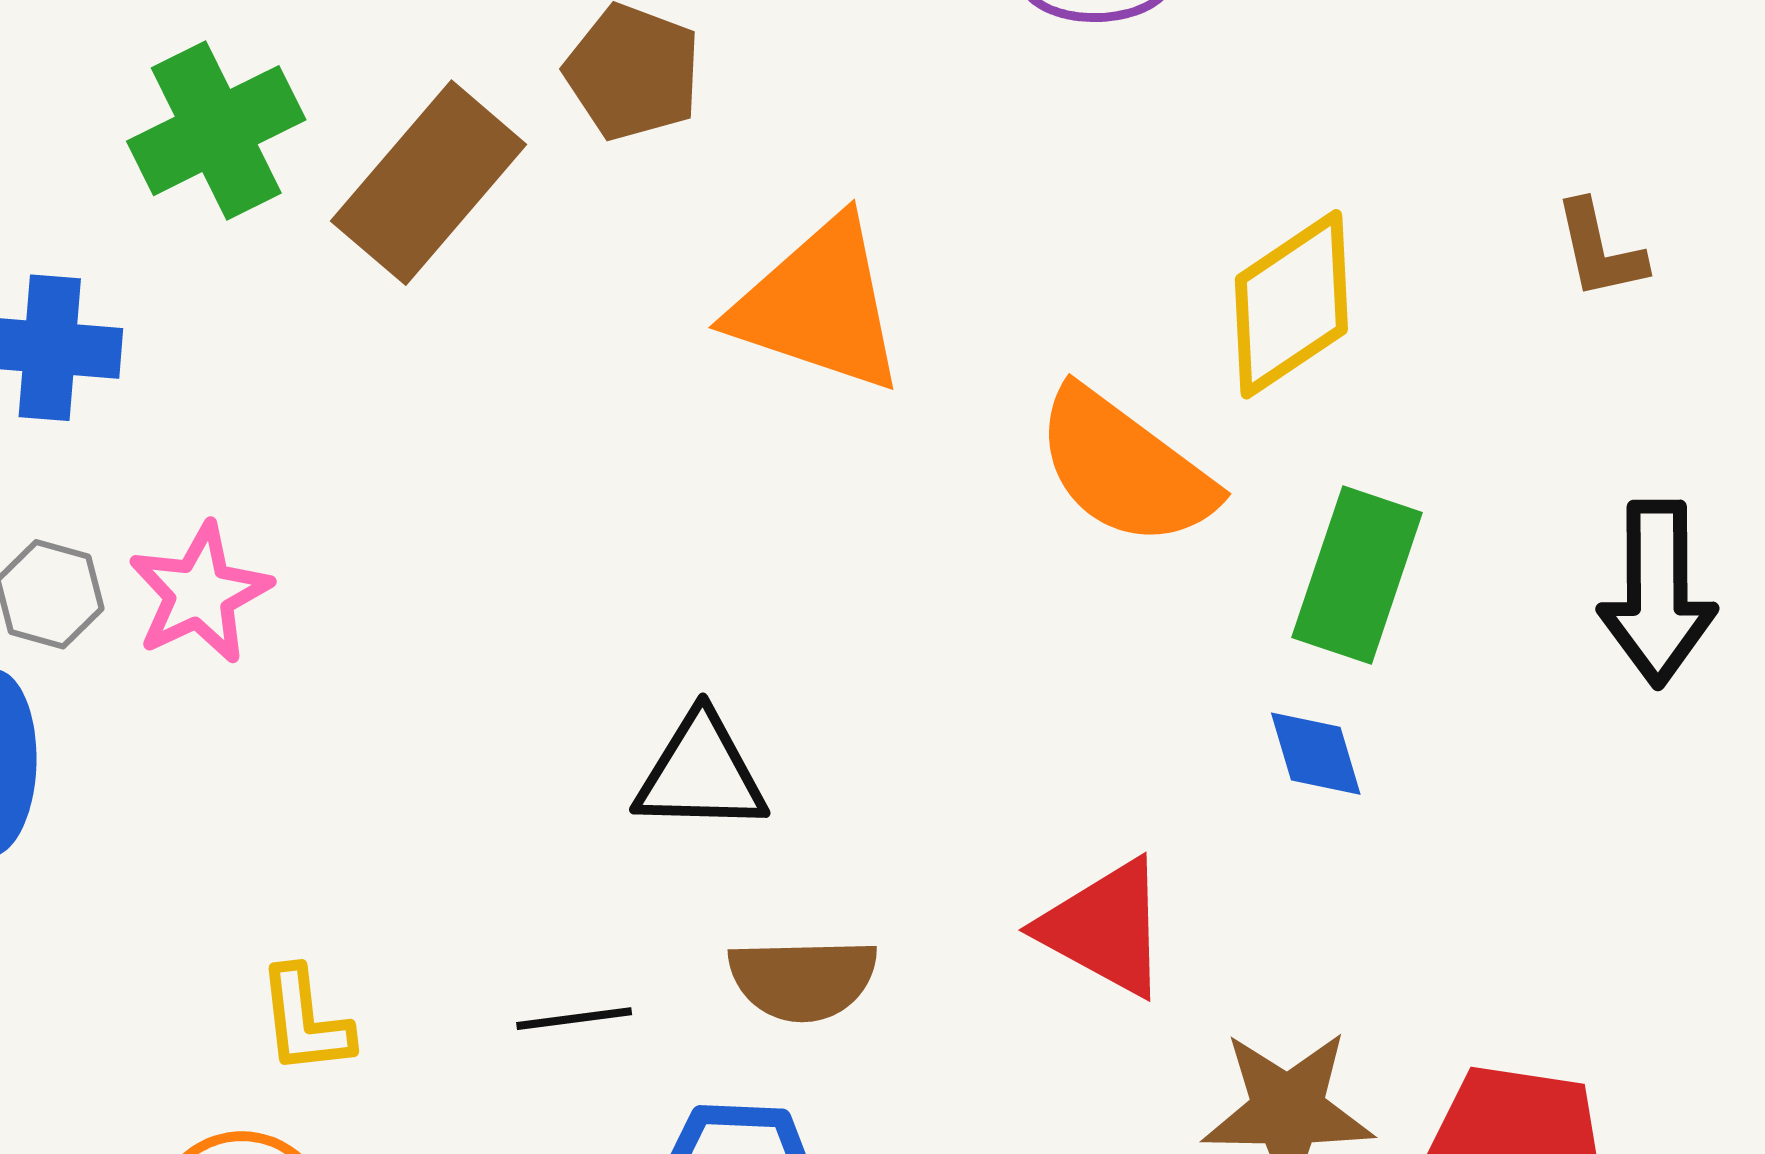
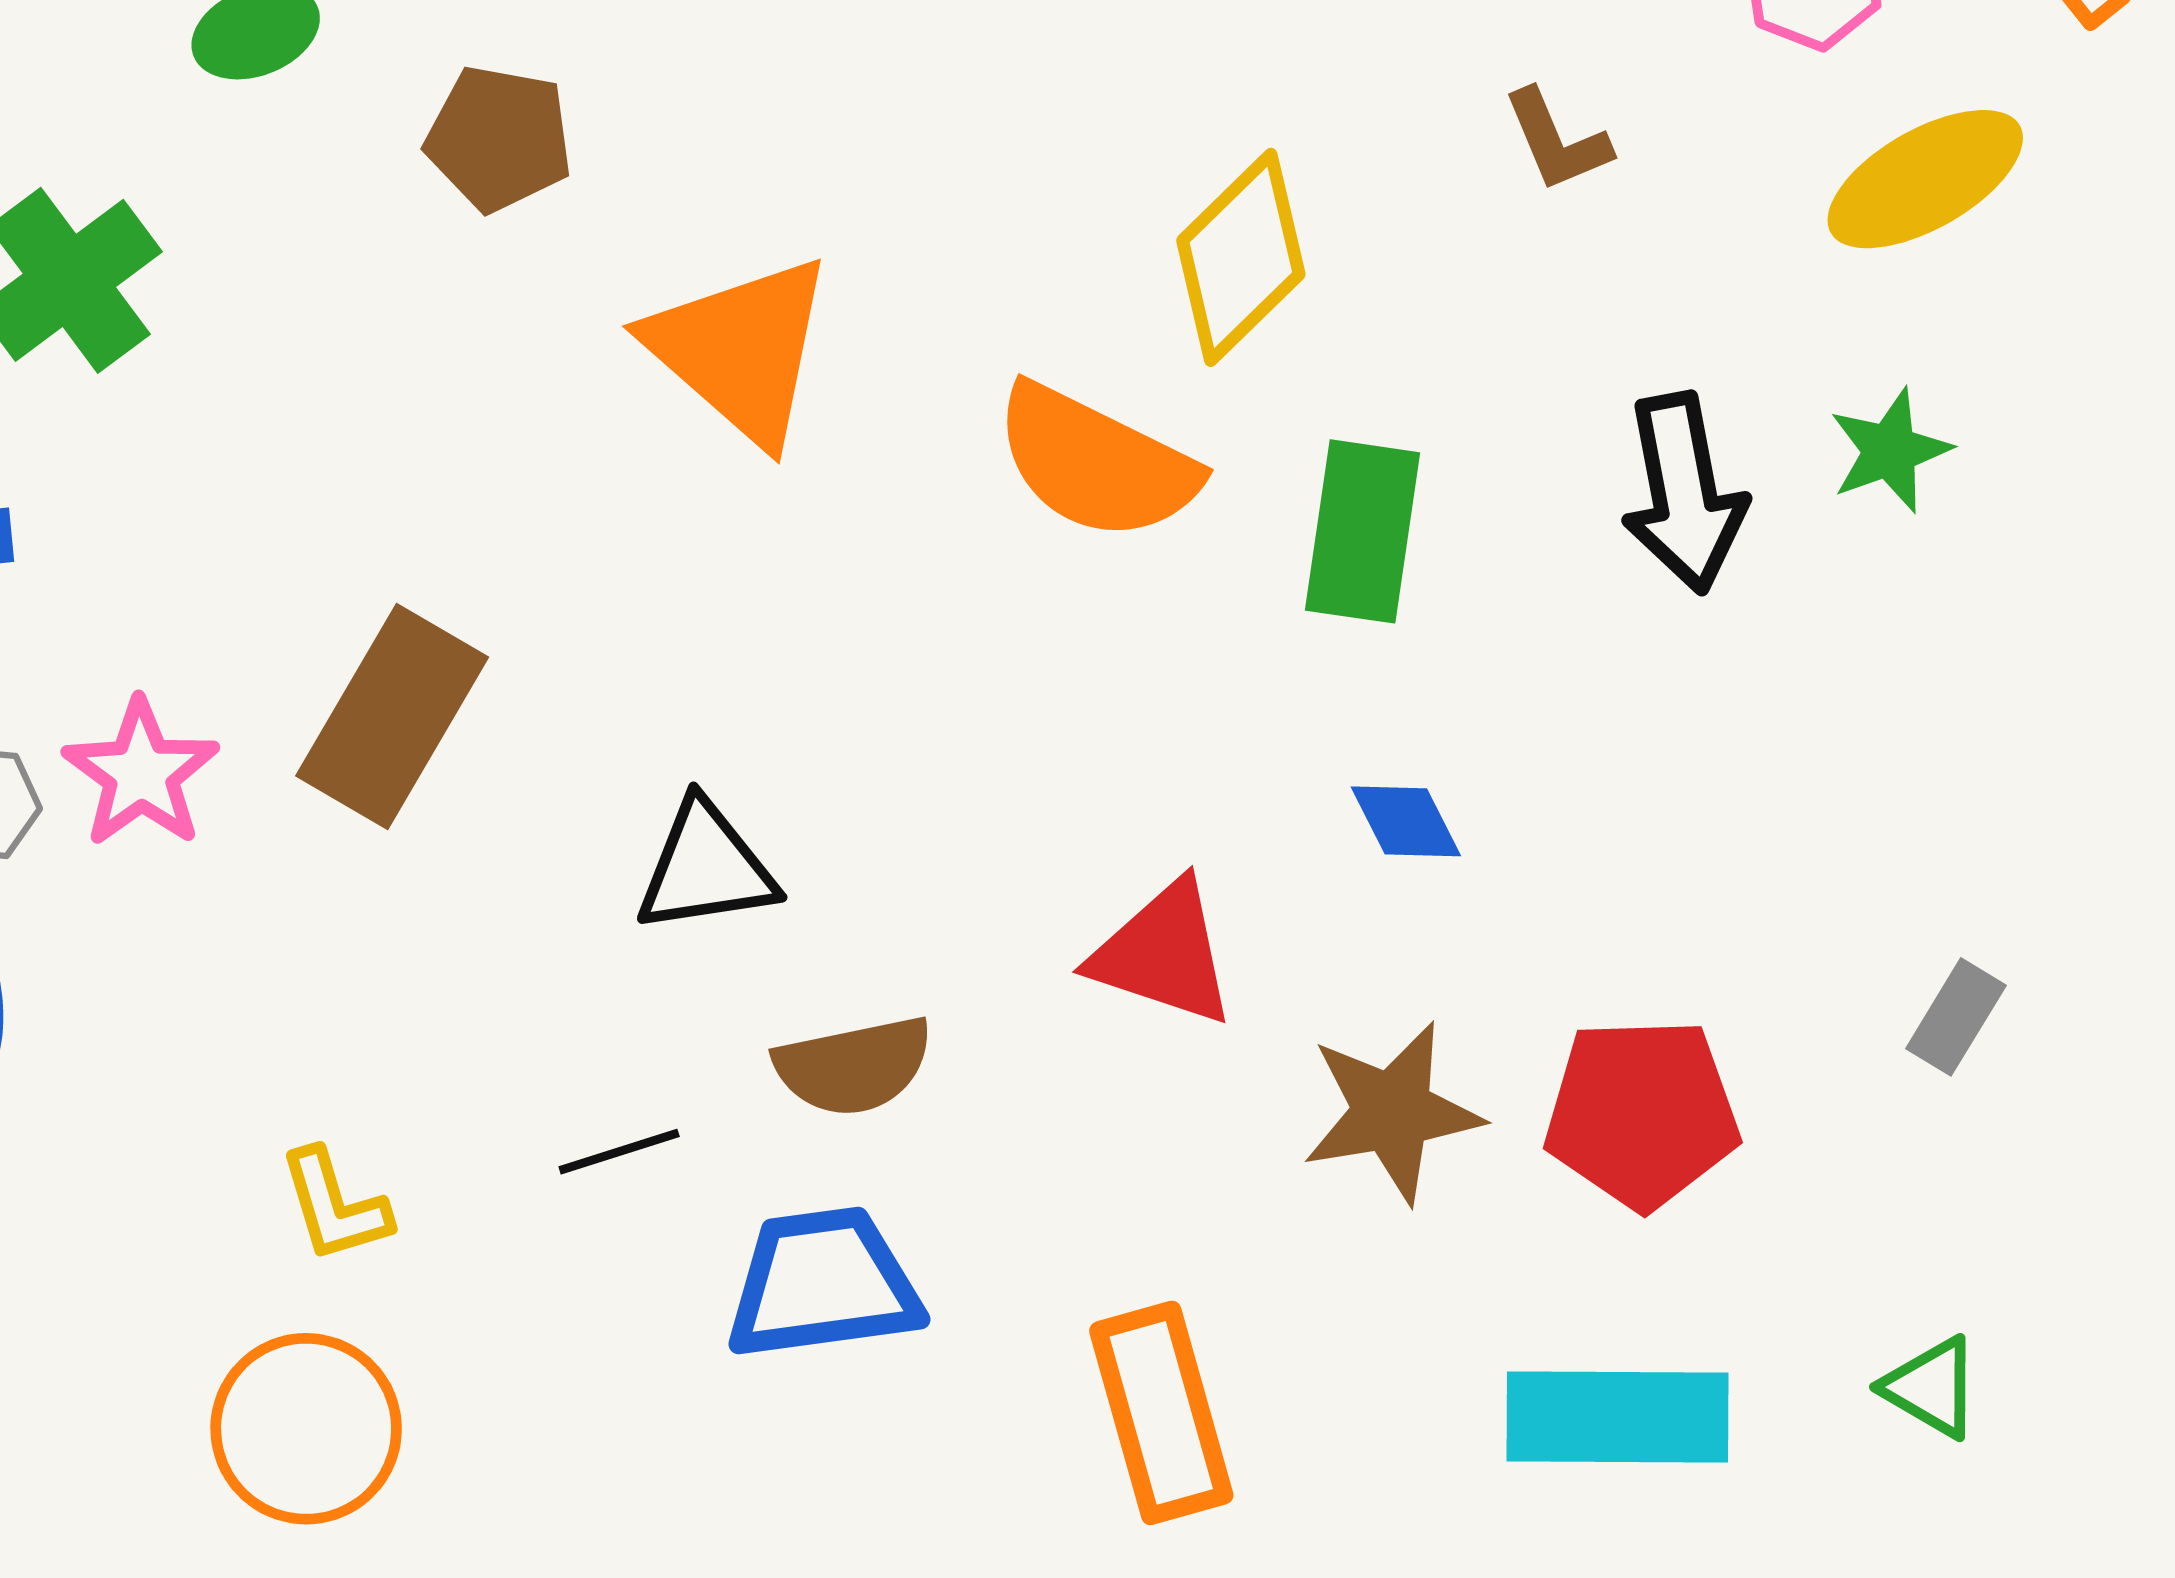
brown rectangle: (429, 183) -> (392, 716), moved
orange triangle: (819, 305) -> (741, 350), turned 33
blue diamond: (1316, 754) -> (1406, 821), moved

